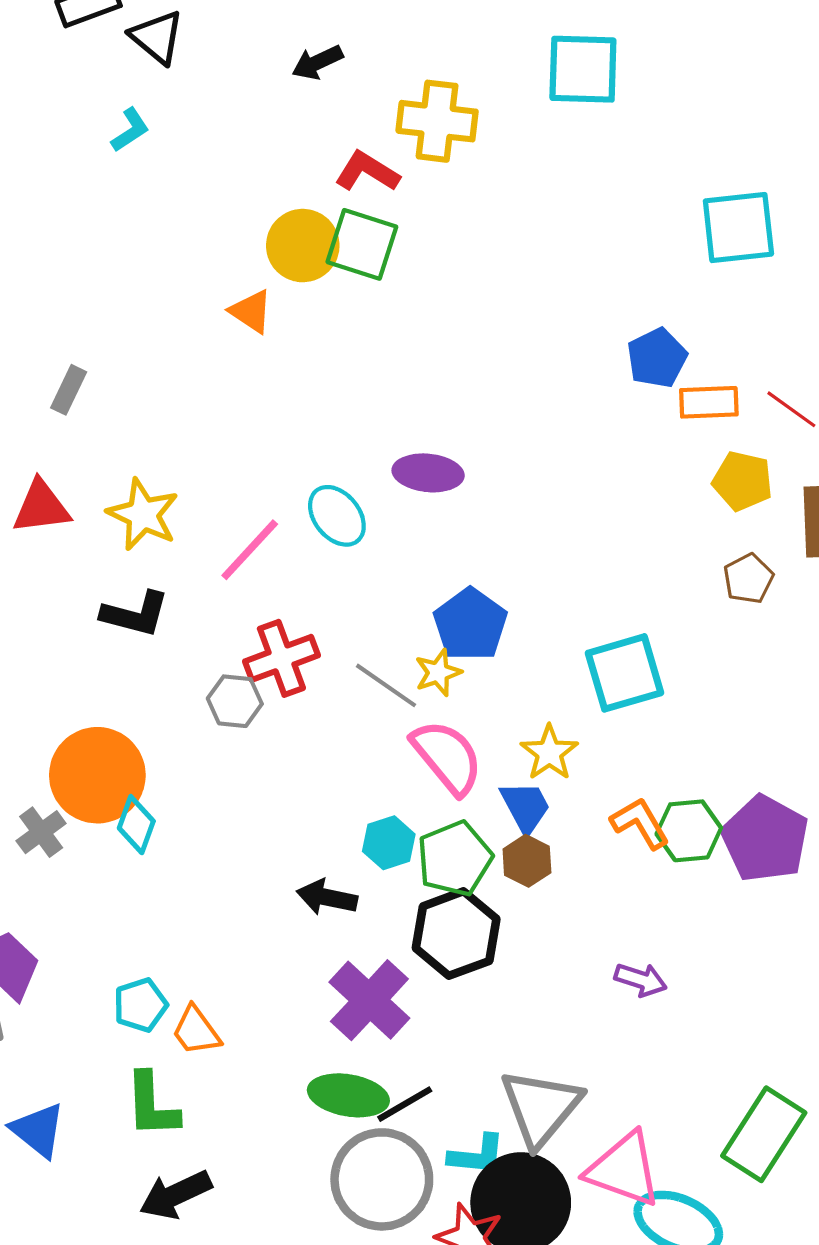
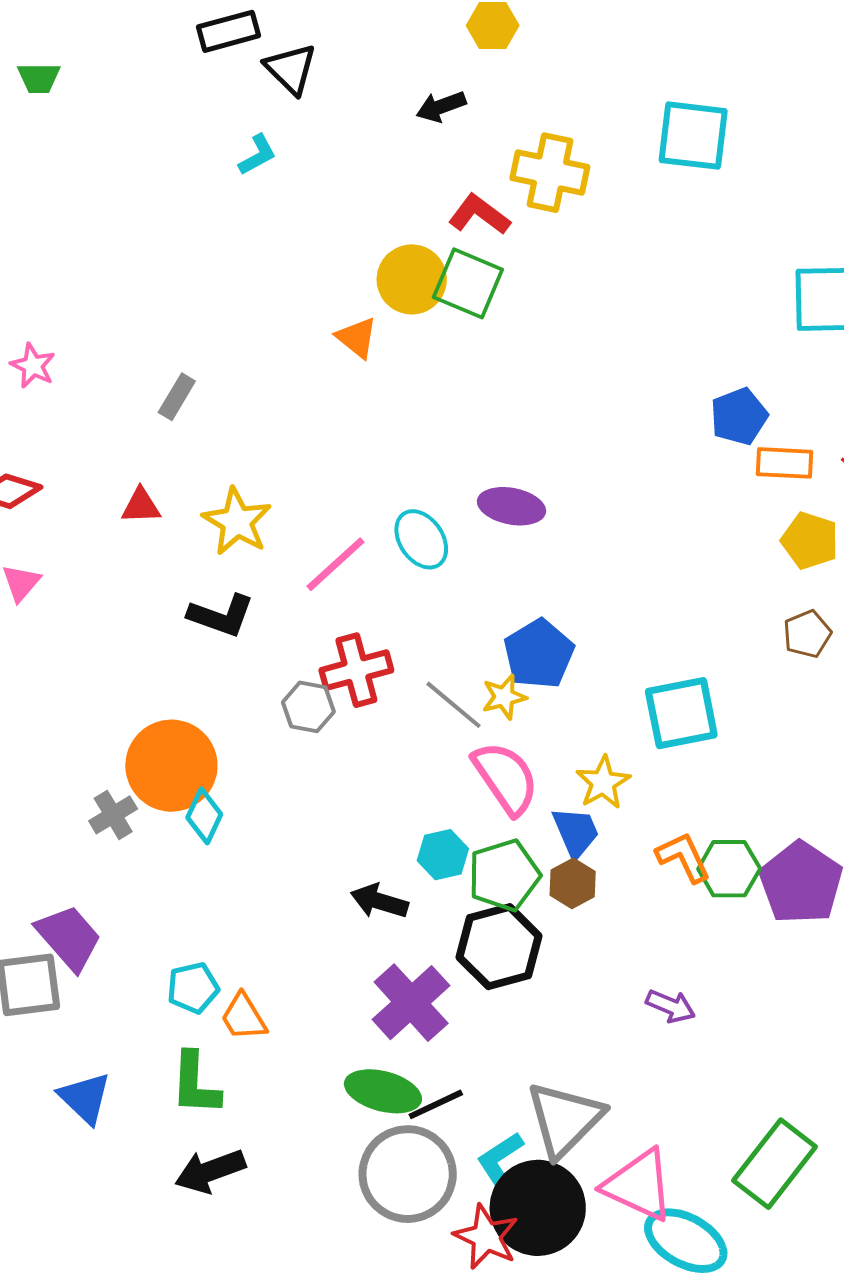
red triangle: (41, 507) -> (141, 506), size x0.7
cyan L-shape: (477, 1155) -> (500, 1159), turned 136

